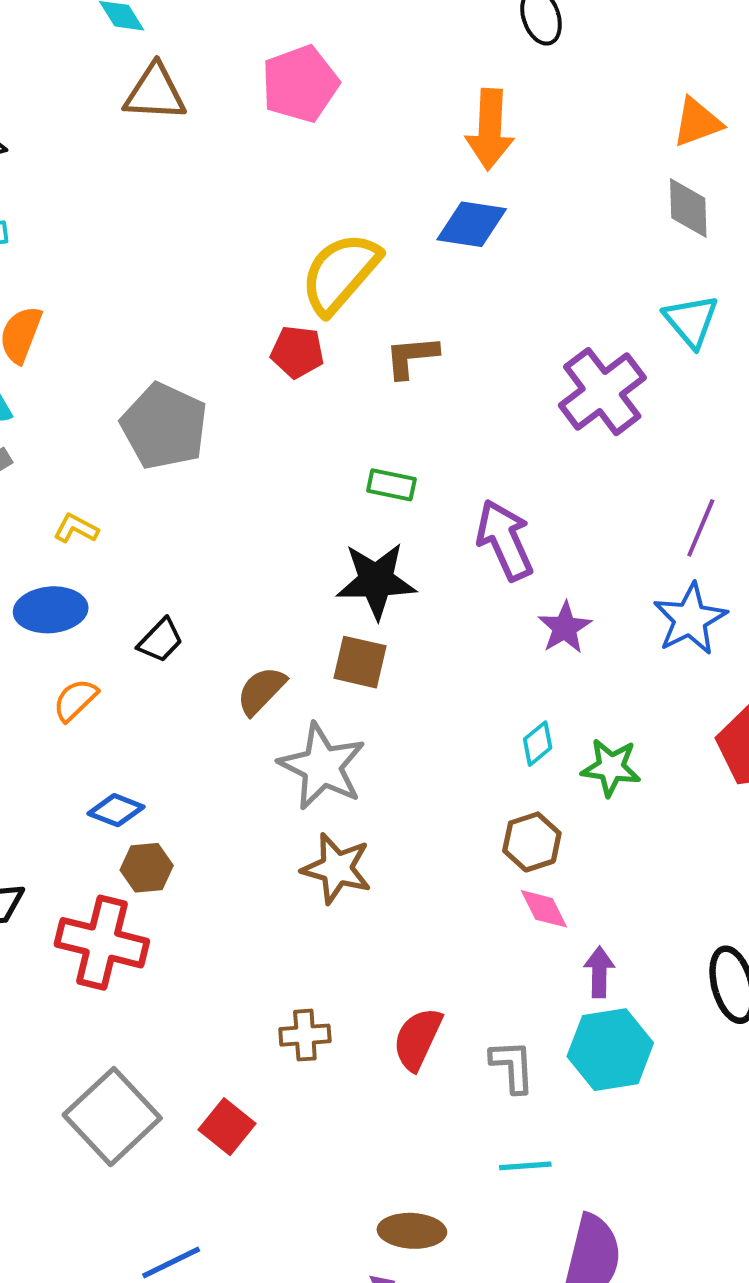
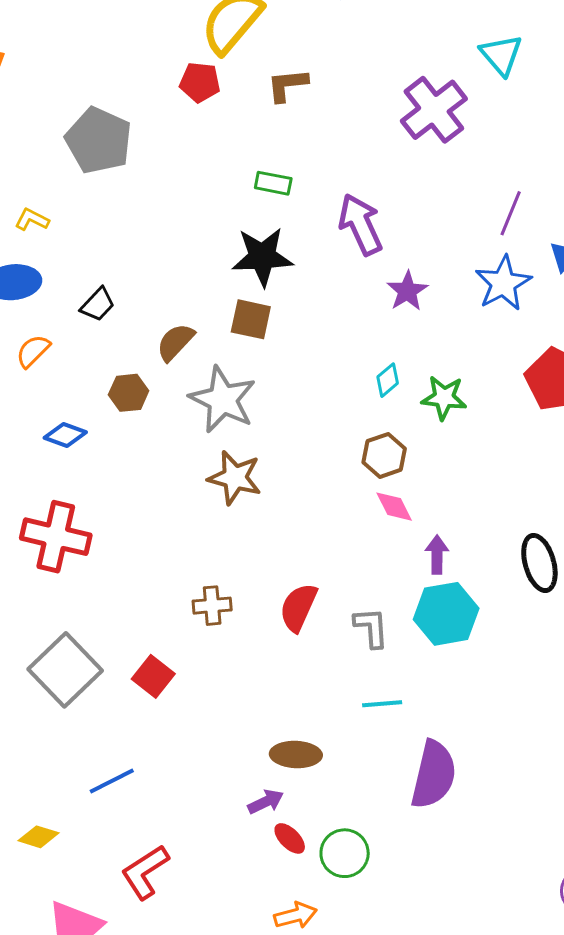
brown hexagon: (147, 868) -> (129, 393), moved

